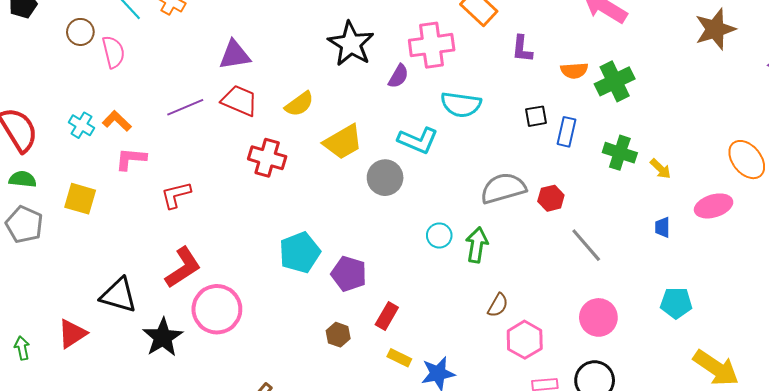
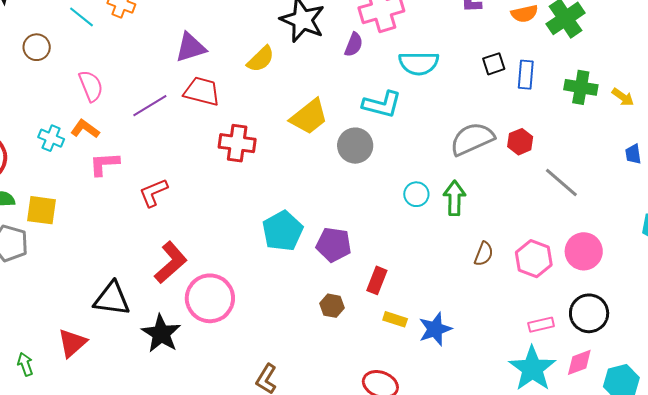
pink semicircle: (113, 52) -> (91, 86), moved
yellow semicircle: (299, 104) -> (261, 59), moved
yellow square: (80, 199) -> (41, 210), moved
pink hexagon: (525, 340) -> (534, 259), moved

